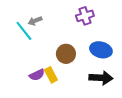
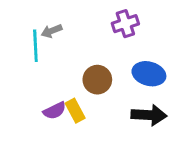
cyan line: (24, 31) -> (35, 46), turned 35

